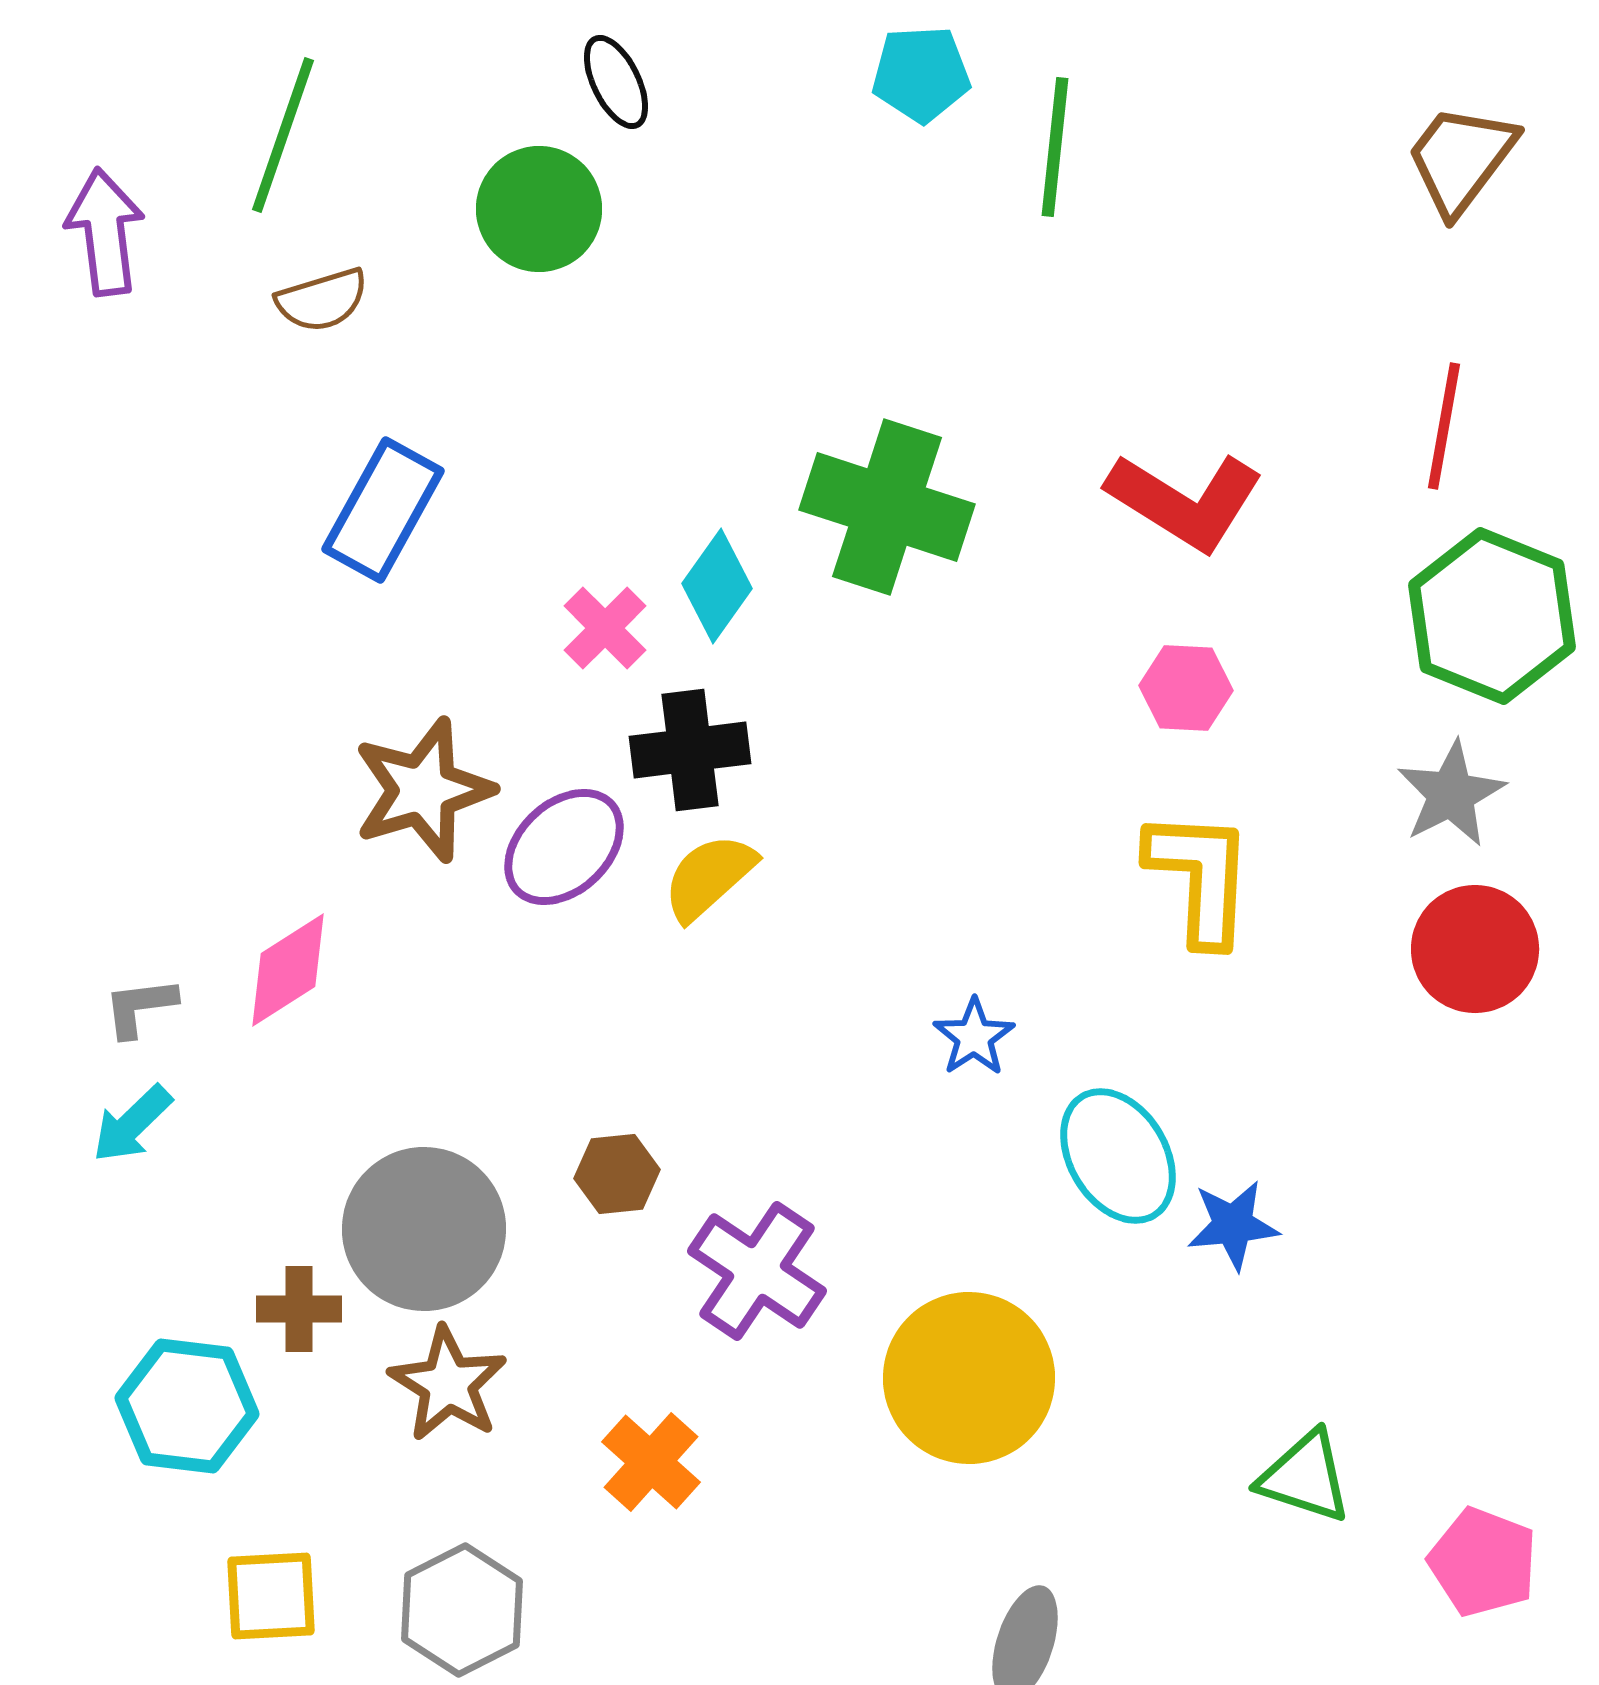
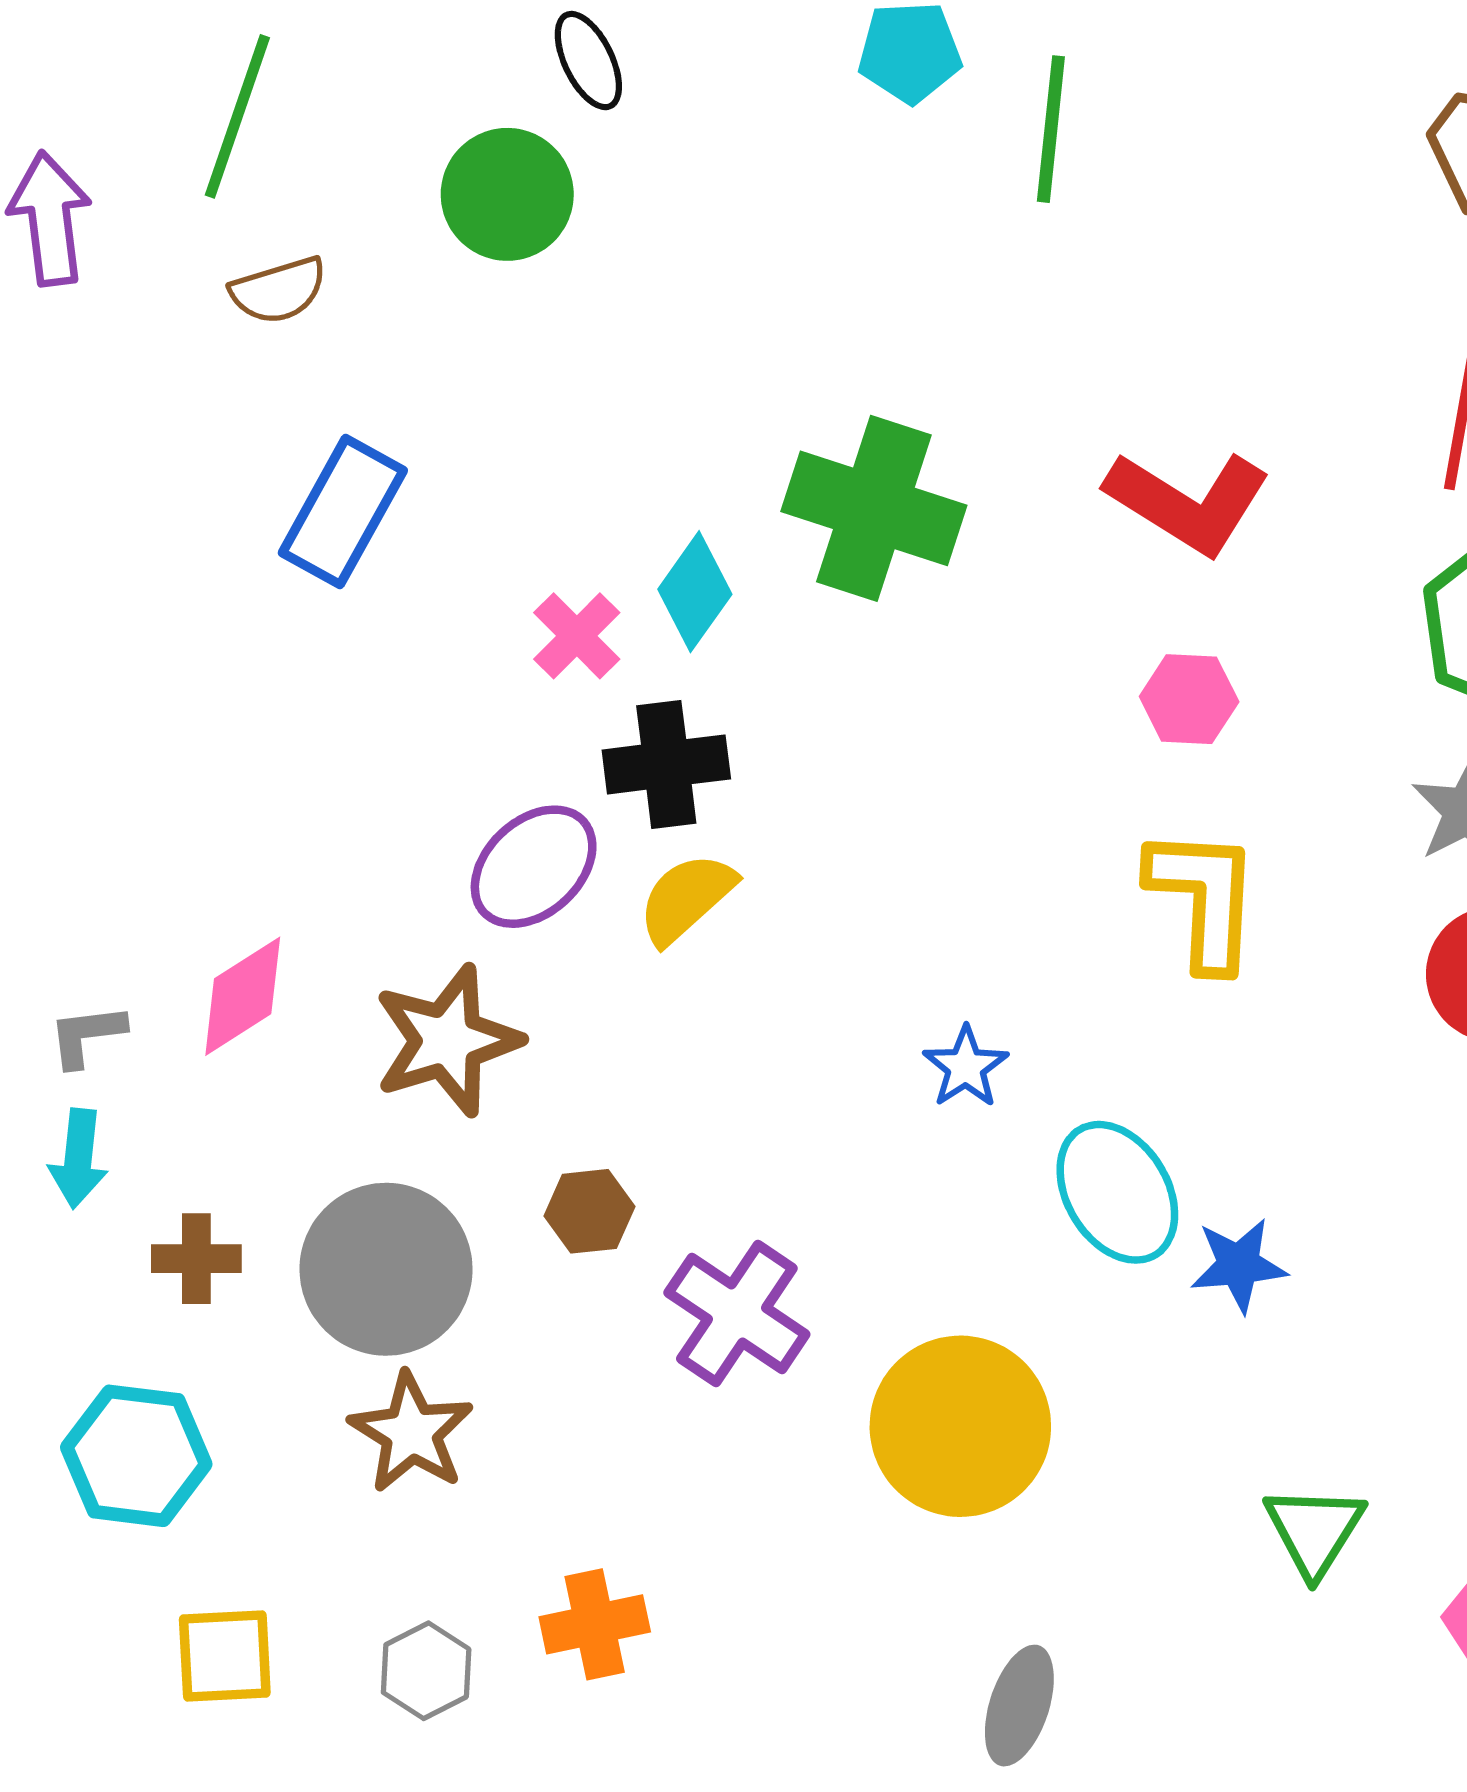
brown star: (423, 790) -> (447, 1041), moved
cyan arrow: (132, 1124) -> (78, 1159), turned -40
brown cross: (299, 1309) -> (196, 1259), moved
orange cross: (651, 1462) -> (595, 1624), moved, turned 36
green triangle: (1305, 1477) -> (1314, 1531), turned 44
gray hexagon: (462, 1610) -> (426, 1671), size x0.7

